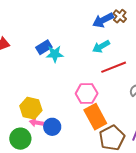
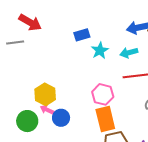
blue rectangle: (44, 47) -> (82, 35), moved
cyan star: (55, 54) -> (100, 51), moved, turned 30

